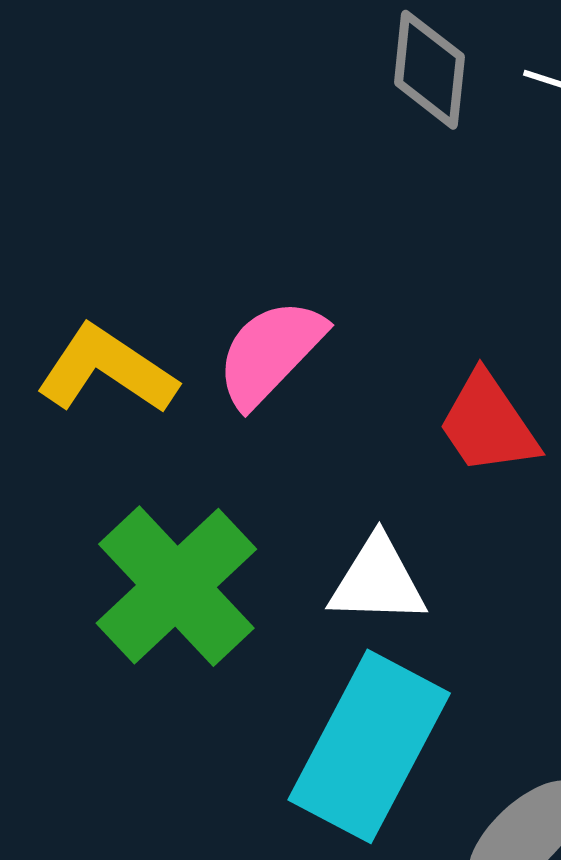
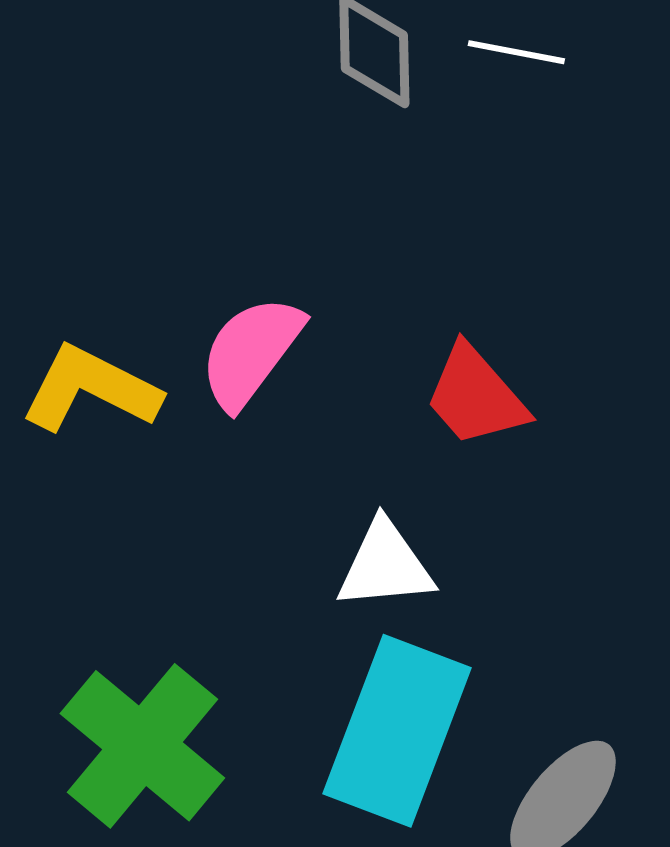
green cross: (176, 586) -> (142, 746), moved

